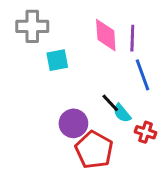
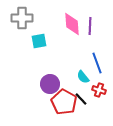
blue line: (143, 75) -> (97, 63), moved
black line: (110, 103) -> (81, 99), moved

